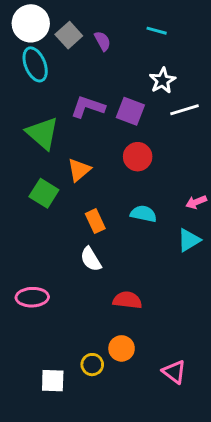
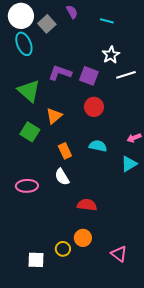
purple semicircle: (102, 41) -> (72, 12), moved
pink ellipse: (32, 297) -> (27, 186), moved

